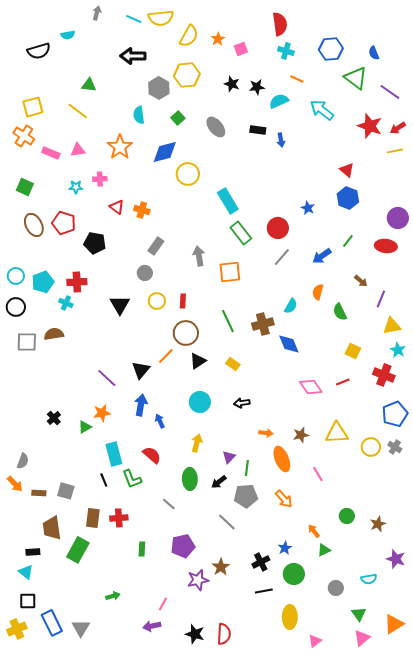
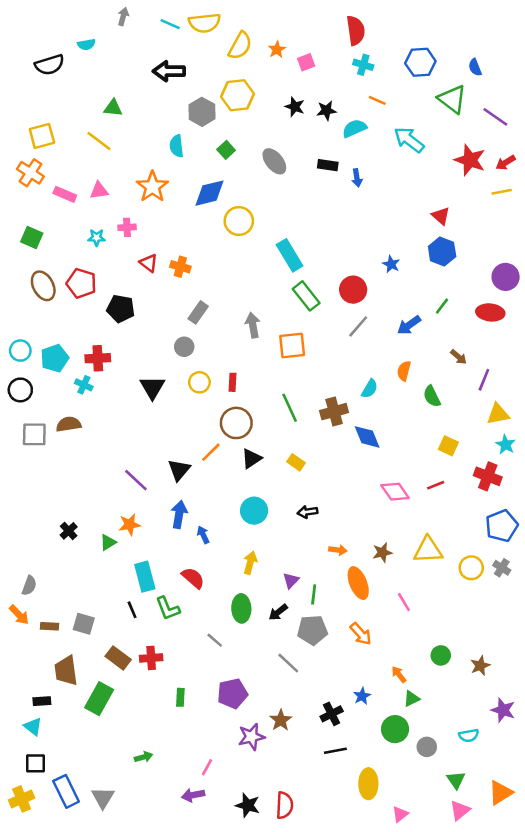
brown rectangle: (93, 518) -> (118, 658), turned -60
green circle: (294, 574) -> (395, 729), moved

